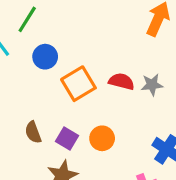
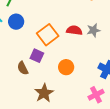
blue circle: (45, 57) -> (16, 22), moved
purple square: (67, 139) -> (37, 56), moved

